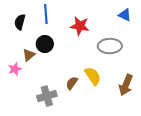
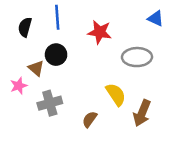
brown triangle: (29, 55) -> (36, 68), turned -40
brown semicircle: (72, 83) -> (90, 119), moved
brown arrow: (126, 85) -> (142, 113), moved
gray cross: (47, 96) -> (50, 103), moved

